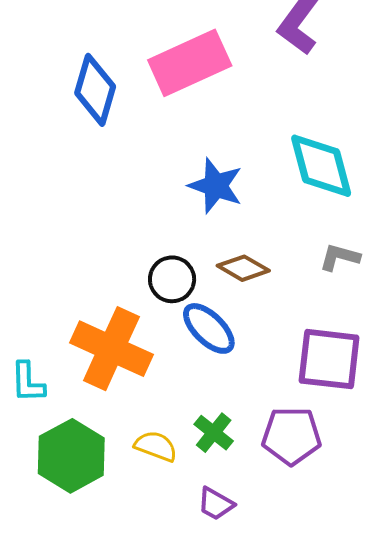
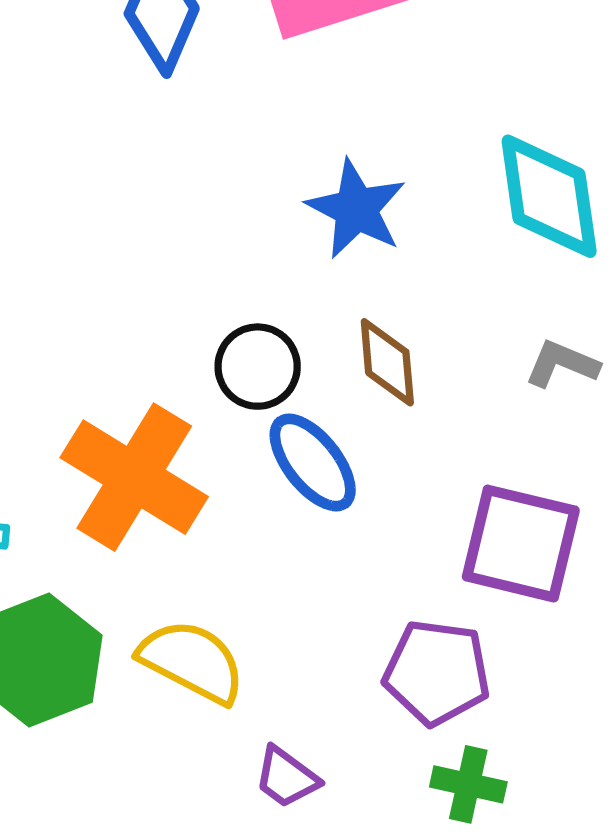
brown diamond: (243, 268) -> (387, 362), turned 48
green cross: (214, 433) -> (468, 784), moved, turned -33
yellow semicircle: (156, 446) -> (192, 661), size x1.4

